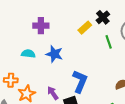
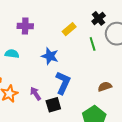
black cross: (103, 17) -> (99, 18), moved
blue star: (54, 54) -> (50, 56), moved

